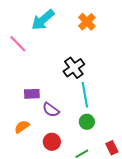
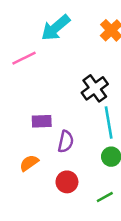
pink line: (18, 44) -> (24, 58), turned -72
purple semicircle: (51, 110) -> (66, 141), turned -114

